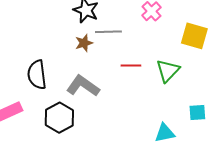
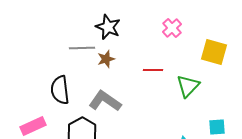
gray line: (108, 32) -> (82, 48), moved
red line: (131, 65) -> (153, 70), moved

